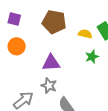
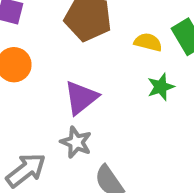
purple triangle: (51, 63) -> (81, 98), turned -36

